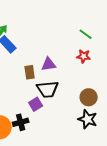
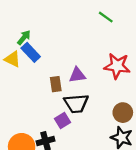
green line: (86, 34) -> (106, 17), moved
red star: (84, 56) -> (117, 66), size x1.6

